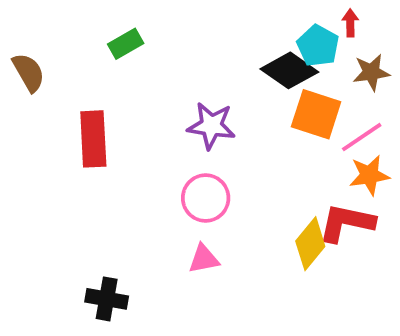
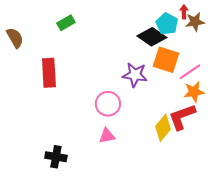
brown star: (371, 72) -> (195, 22), moved
purple star: (211, 126) -> (135, 75), moved
red L-shape: (347, 223) -> (182, 117), turned -32

